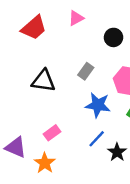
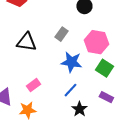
black star: (117, 152) -> (79, 109), moved
orange star: (45, 163) -> (27, 110), turned 30

